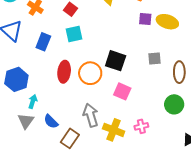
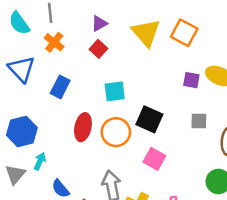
purple square: (145, 19) -> (191, 80), moved
cyan square: (74, 34) -> (115, 91), moved
gray triangle: (26, 121) -> (15, 174), moved

